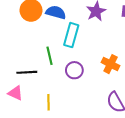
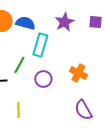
green line: (50, 56) -> (19, 65), turned 42

